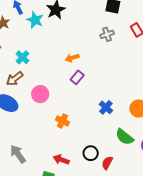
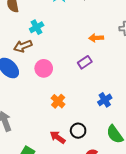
orange arrow: (72, 58) -> (96, 38), moved
black circle: (91, 153) -> (78, 131), moved
red arrow: (61, 160) -> (58, 137), moved

